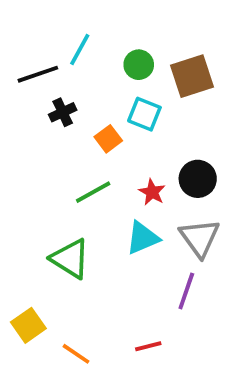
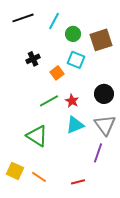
cyan line: (80, 49) -> (54, 21), moved
black line: (38, 74) -> (23, 18), moved
red star: (152, 192) -> (72, 101), moved
yellow square: (28, 325) -> (15, 171), turned -30
orange line: (76, 354) -> (39, 177), moved

